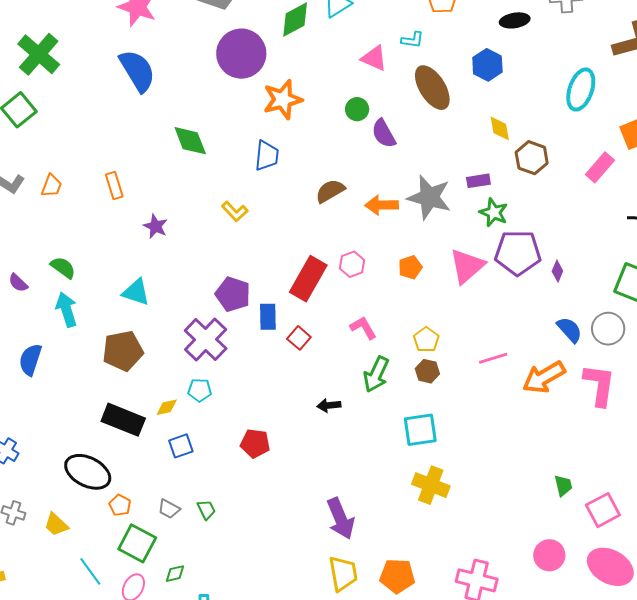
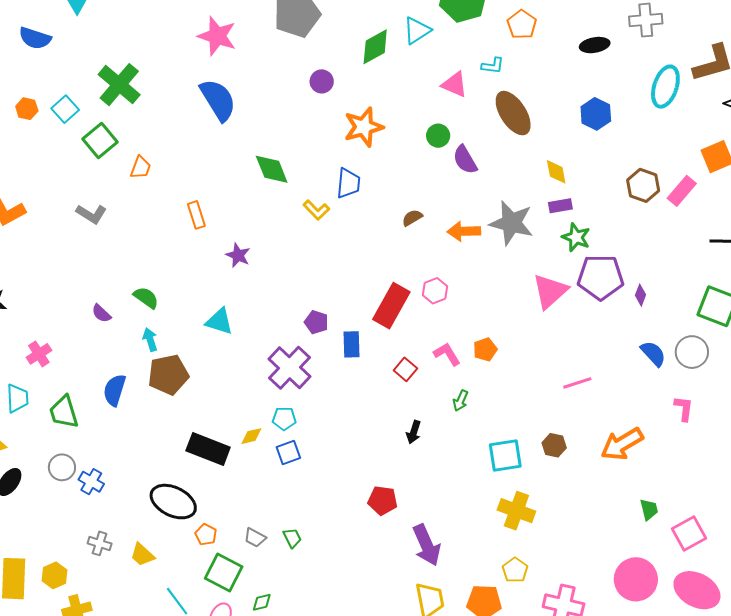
purple circle: (241, 54) -> (322, 81), size x0.5
blue hexagon: (487, 65) -> (596, 114), moved
cyan ellipse: (581, 90) -> (665, 87), moved
yellow diamond: (500, 128) -> (556, 172), moved
brown hexagon: (532, 158) -> (643, 185), moved
orange trapezoid: (52, 186) -> (141, 167), moved
brown semicircle: (330, 191) -> (412, 218), size x0.7
yellow L-shape: (235, 211) -> (316, 210), moved
orange pentagon: (410, 267) -> (485, 350), moved
purple pentagon: (233, 294) -> (316, 322), size x0.7
cyan arrow: (67, 310) -> (150, 340), size x0.7
red square: (299, 338) -> (405, 369), moved
yellow pentagon: (426, 340) -> (515, 570), moved
brown pentagon: (123, 351) -> (168, 375), moved
brown hexagon: (427, 371) -> (554, 445), moved
green arrow: (376, 374) -> (461, 401), size x0.6
orange arrow: (544, 377) -> (622, 444), moved
pink L-shape: (599, 385) -> (684, 408), size x0.6
black arrow: (329, 405) -> (414, 432), turned -65
red pentagon: (255, 443) -> (383, 500), moved
blue square: (181, 446) -> (288, 453), moved
pink circle: (549, 555) -> (636, 579), size x1.4

